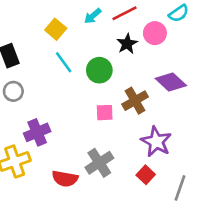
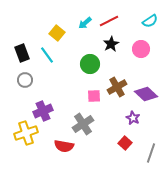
pink circle: (155, 33) -> (141, 49), moved
cyan line: (64, 62) -> (47, 55), moved
purple diamond: (171, 82) -> (146, 94), moved
purple star: (156, 142) -> (133, 118), size x0.6
gray cross: (99, 163) -> (83, 124), moved

